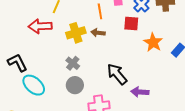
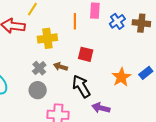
red square: (131, 23) -> (86, 54), moved
brown arrow: (98, 33) -> (61, 67), moved
orange star: (153, 42) -> (121, 77), moved

